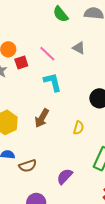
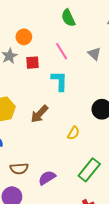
green semicircle: (61, 14) -> (68, 18), moved
red square: (21, 63) -> (32, 63), moved
brown semicircle: (28, 166) -> (19, 169), moved

